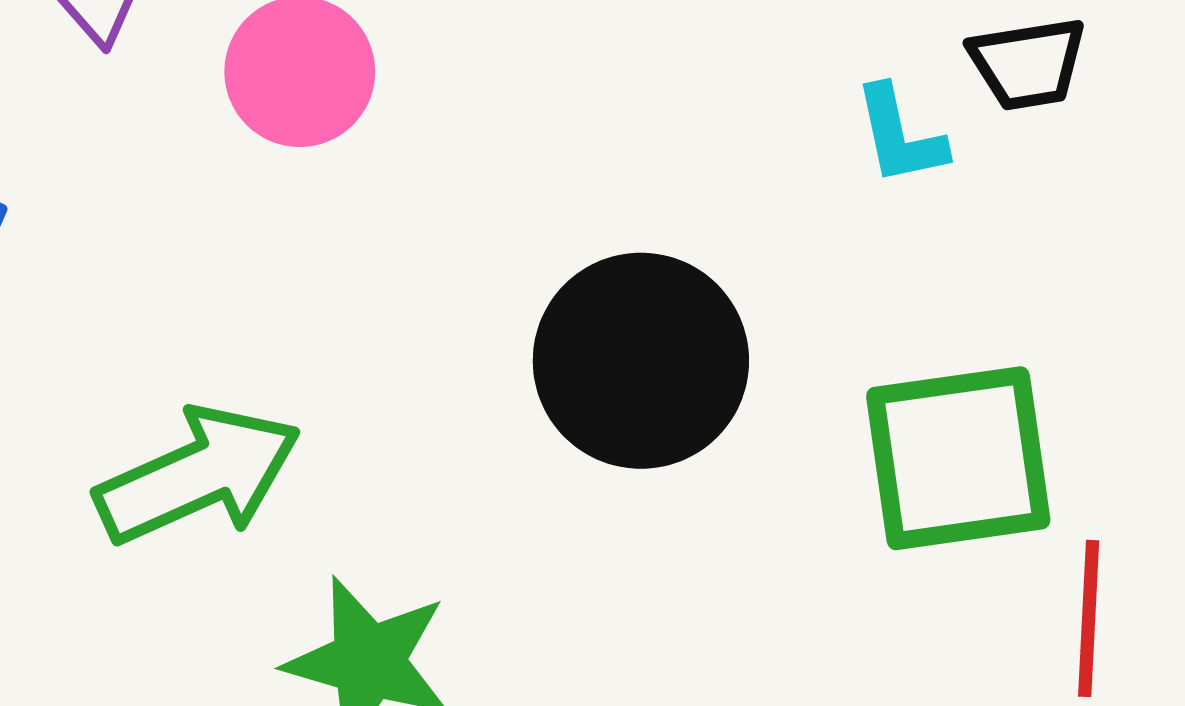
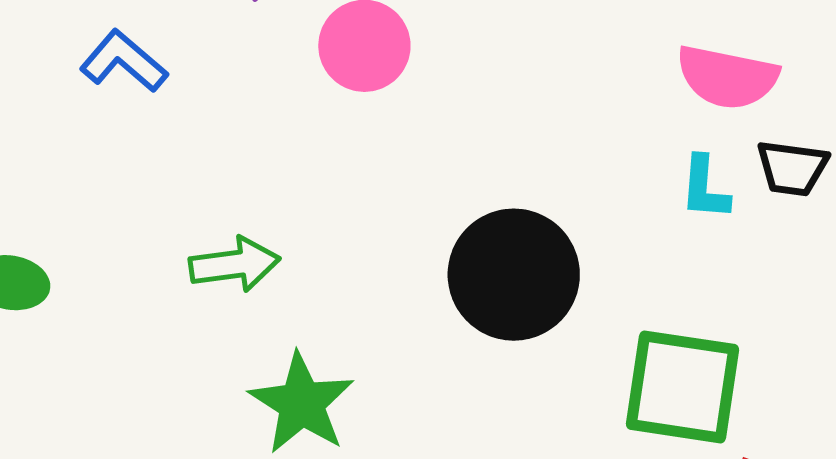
green arrow: (198, 475) -> (235, 264), size x0.7

